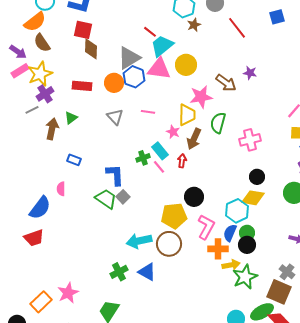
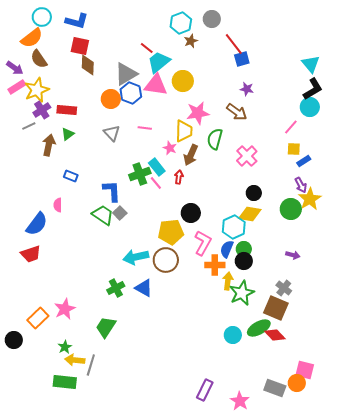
blue square: (277, 17) -> (242, 59), moved
brown arrow: (226, 83) -> (237, 112), moved
red rectangle: (82, 86) -> (67, 110), moved
pink cross: (250, 140) -> (247, 156), turned -30
green cross: (143, 158) -> (140, 174), size x1.5
yellow arrow: (231, 265) -> (228, 281), turned -72

